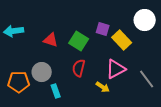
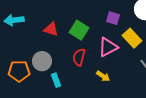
purple square: (103, 29) -> (113, 18), moved
yellow rectangle: (122, 40) -> (132, 38), moved
pink triangle: (116, 69) -> (108, 47), moved

